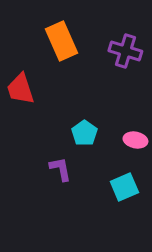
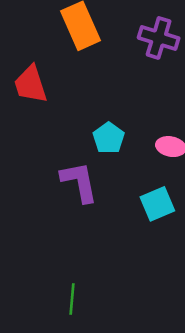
purple L-shape: (60, 169) -> (79, 182), size x1.4

